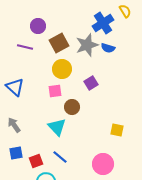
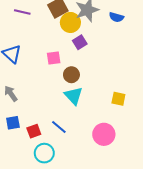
blue semicircle: (108, 48) -> (116, 17), moved
yellow circle: (62, 69) -> (70, 22), moved
purple square: (91, 83) -> (80, 42), moved
cyan triangle: (57, 127) -> (74, 96), moved

